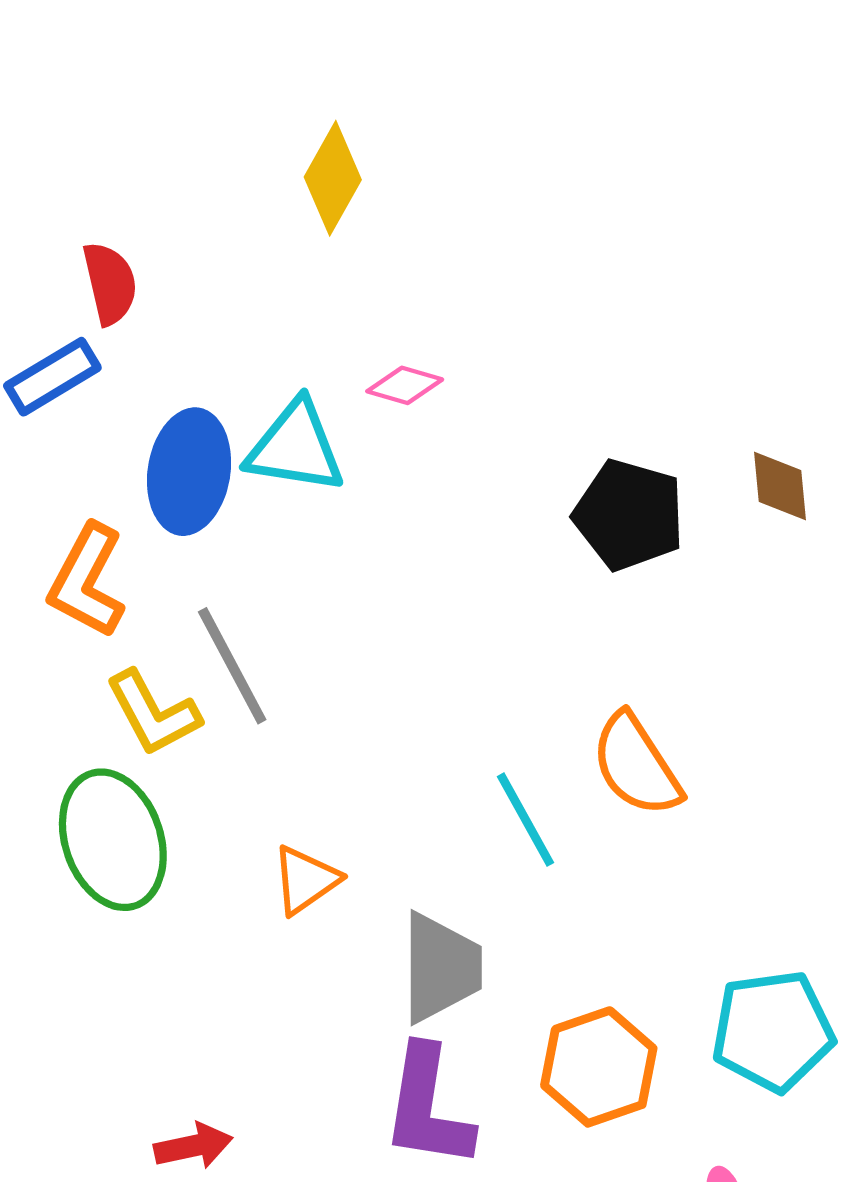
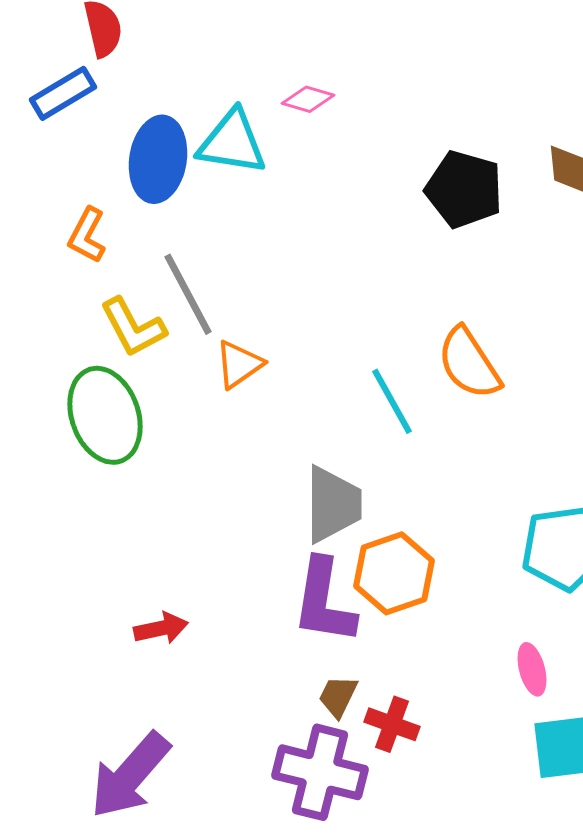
orange L-shape: (87, 581) -> (87, 235), size x0.7
orange triangle: (305, 880) -> (239, 364), moved
orange hexagon: (599, 1067) -> (394, 573), moved

